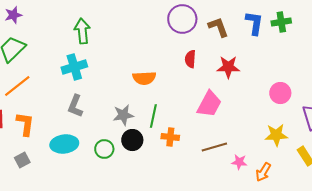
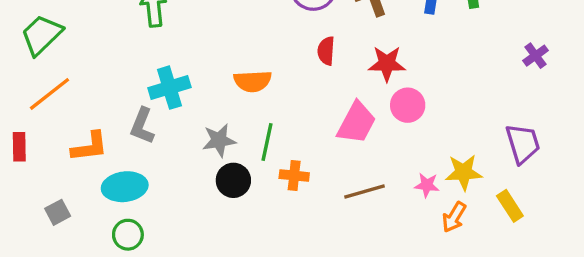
cyan cross: (74, 67) -> (169, 88), moved
pink circle: (280, 93) -> (408, 105), moved
orange L-shape: (25, 124) -> (90, 147), moved, turned 75
green circle: (104, 149) -> (128, 235), moved
pink star: (239, 162) -> (427, 185), moved
orange arrow: (263, 172) -> (454, 217), moved

